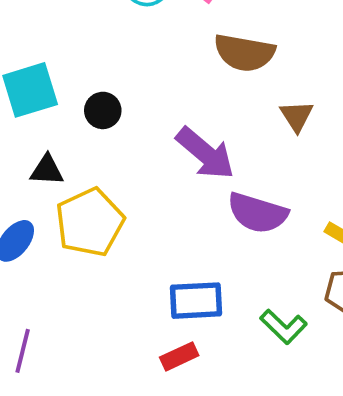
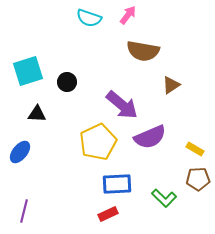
brown triangle: (297, 116) -> (171, 85), turned 30
purple semicircle: (257, 213) -> (150, 137), turned -40
yellow pentagon: (90, 222) -> (98, 142), moved

